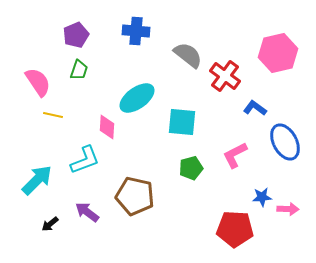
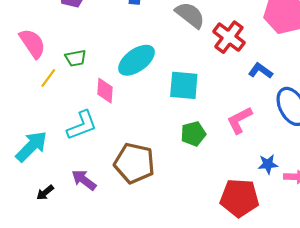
green trapezoid: (79, 70) -> (76, 58), moved, turned 60
yellow line: (53, 115) -> (48, 78), turned -66

